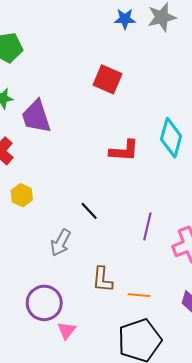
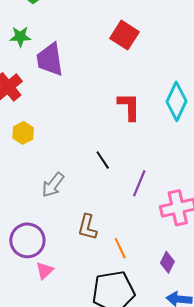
red L-shape: (124, 151) -> (129, 107), turned -104
black line: (89, 211) -> (103, 160), moved
orange line: (139, 295) -> (120, 248), turned 50

